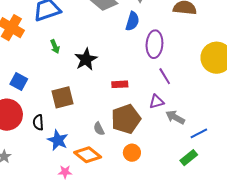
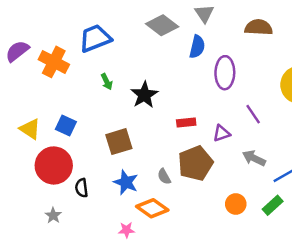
purple line: (165, 76) -> (253, 114), moved
purple triangle: (156, 102) -> (222, 133), moved
black semicircle: (38, 122) -> (82, 188), moved
blue star: (58, 140) -> (126, 182), moved
orange circle: (132, 153) -> (236, 204), moved

